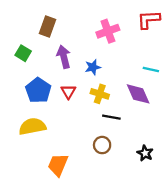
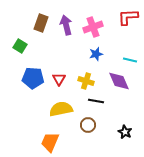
purple arrow: (64, 57) -> (66, 25), moved
blue star: (93, 67) -> (96, 54), moved
blue pentagon: (38, 90) -> (33, 78), turned -30
yellow semicircle: (32, 126) -> (61, 109), moved

